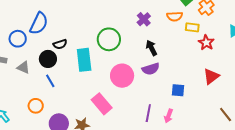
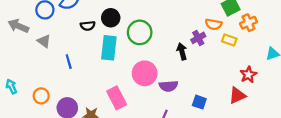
purple cross: (144, 19) -> (198, 38), moved
red star: (206, 43) -> (248, 75), moved
black circle: (48, 59) -> (111, 18), moved
purple semicircle: (151, 69) -> (168, 86), moved
orange circle: (36, 106) -> (41, 96), moved

